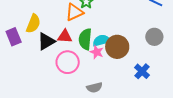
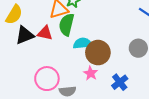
green semicircle: (85, 39) -> (66, 25), moved
pink star: (97, 52) -> (91, 73), moved
pink circle: (68, 62) -> (47, 79), moved

